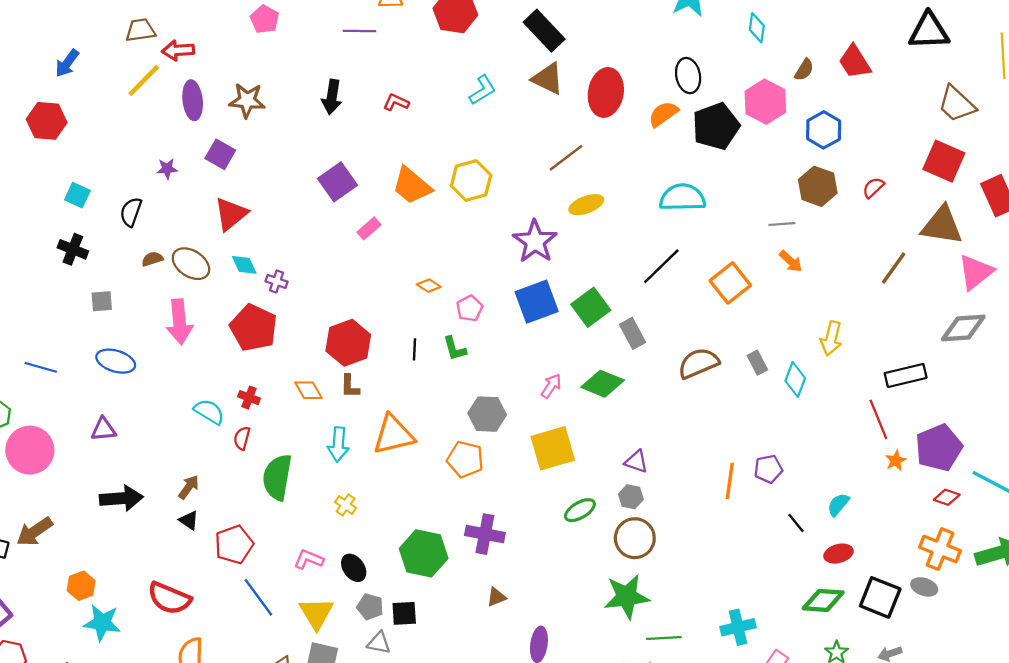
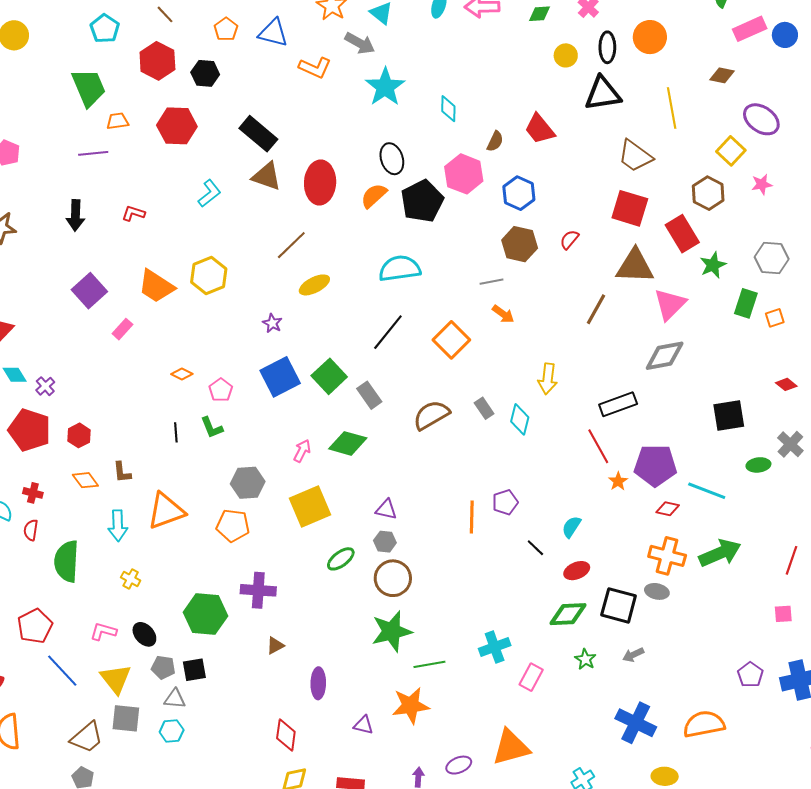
purple star: (535, 241) -> (272, 323), size x0.5
purple cross: (277, 281) -> (45, 386), turned 36
red hexagon: (348, 343) -> (79, 435), moved, size x0.6
purple pentagon: (939, 448) -> (655, 465), turned 30

